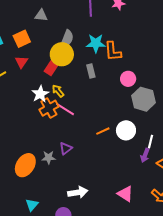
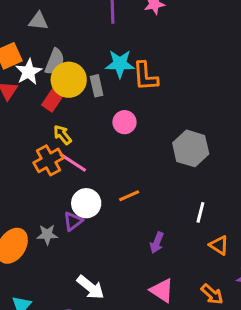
gray semicircle: (67, 39) -> (55, 62), moved
gray rectangle: (91, 71) -> (97, 86), moved
pink circle: (128, 79) -> (125, 122), moved
white star: (40, 94) -> (29, 72), moved
white circle: (126, 130) -> (86, 203), moved
purple arrow: (145, 155) -> (157, 243), moved
white arrow: (78, 192) -> (91, 287), turned 48

